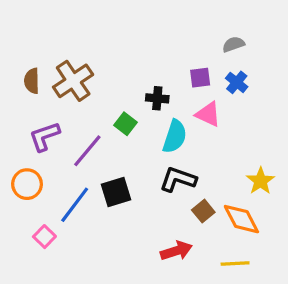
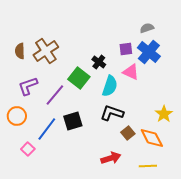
blue cross: (237, 82) -> (149, 52), size x1.6
black cross: (157, 98) -> (99, 62), turned 32
green square: (125, 124) -> (79, 78), size x1.5

